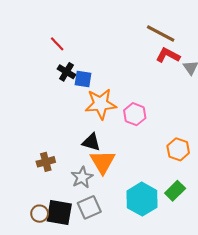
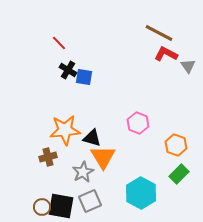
orange star: (101, 104) -> (65, 130), moved
pink hexagon: (135, 114) -> (138, 123), moved
green rectangle: (175, 191) -> (179, 174), moved

